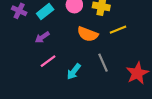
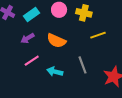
orange semicircle: (88, 34) -> (56, 41), moved
cyan arrow: (74, 72) -> (55, 72), turned 63

